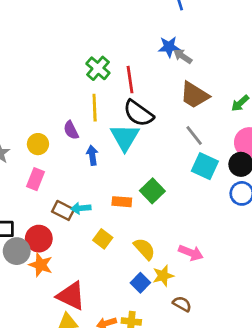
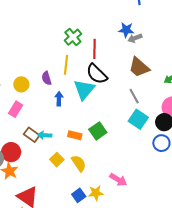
gray arrow: (183, 56) -> (135, 38), turned -64
yellow semicircle: (144, 249) -> (79, 163), moved

